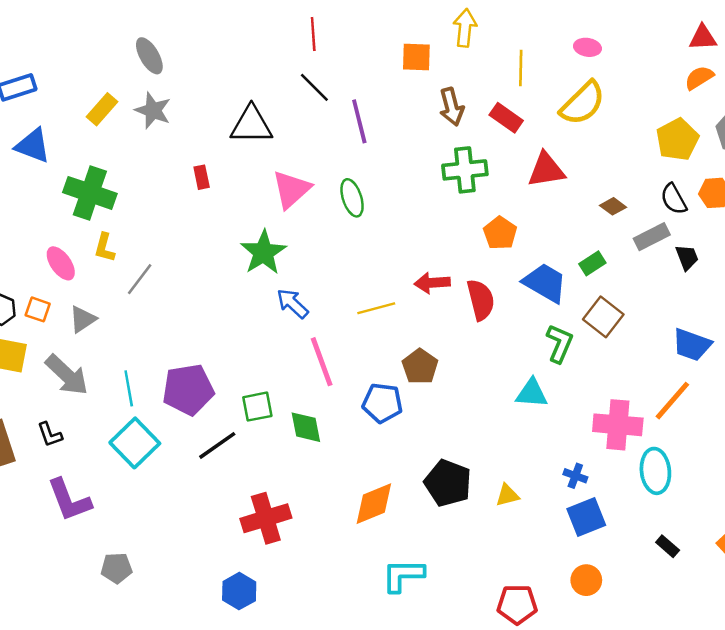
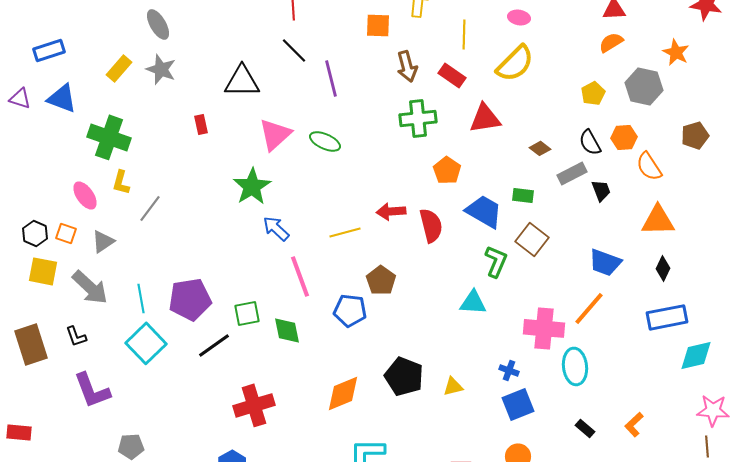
yellow pentagon: (677, 140) -> (593, 93), size x0.7
green ellipse: (352, 198) -> (325, 141), turned -48
green rectangle: (592, 263) -> (523, 195), turned 40

